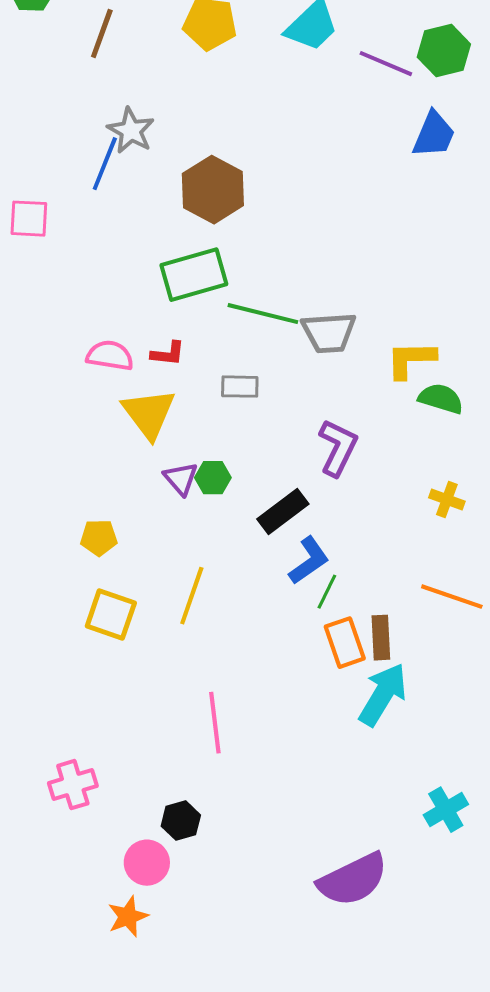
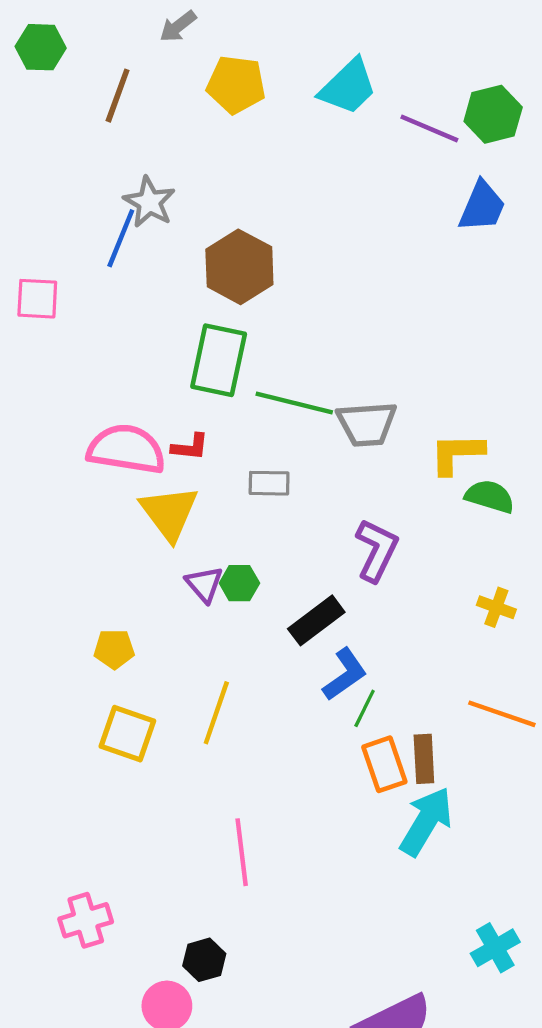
green rectangle: (194, 275) -> (219, 360), turned -62
pink semicircle: (110, 356) -> (126, 449), size x1.5

